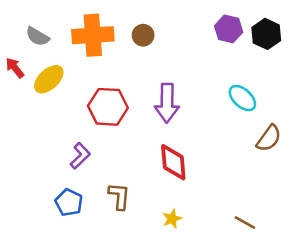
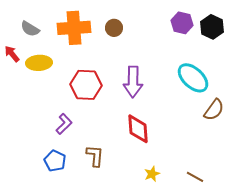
yellow ellipse: (49, 79) -> (39, 63), turned 40
cyan ellipse: (242, 98) -> (193, 78), size x1.4
yellow star: (172, 219) -> (152, 174), moved

